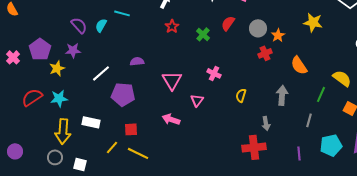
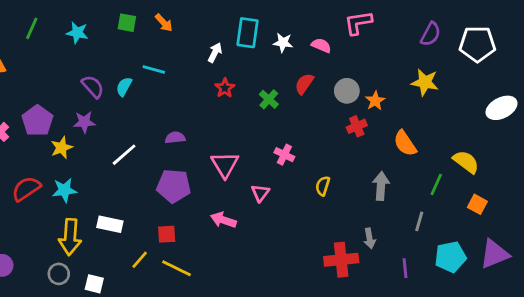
purple pentagon: (123, 94) -> (174, 186), moved
gray arrow: (266, 123) -> (370, 238), moved

